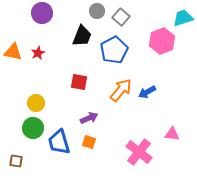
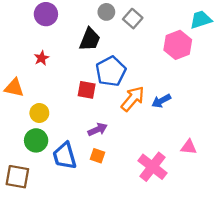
blue pentagon: (114, 50) -> (111, 71), moved
orange triangle: (13, 52) -> (14, 88), moved
brown square: (16, 161) -> (17, 177), size x1.6

